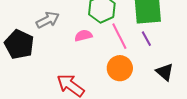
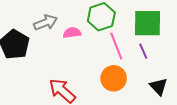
pink semicircle: (83, 36) -> (72, 33), moved

